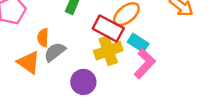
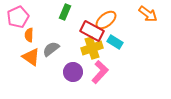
orange semicircle: (43, 38) -> (29, 35), moved
pink L-shape: (145, 64) -> (100, 72), moved

